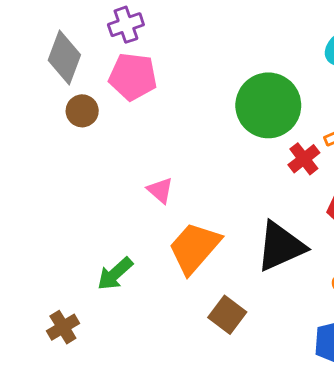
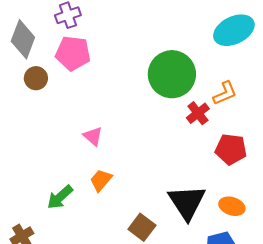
black triangle: (281, 246) -> (187, 202), moved, turned -39
orange trapezoid: (194, 248) -> (101, 180), moved, size x0.6

